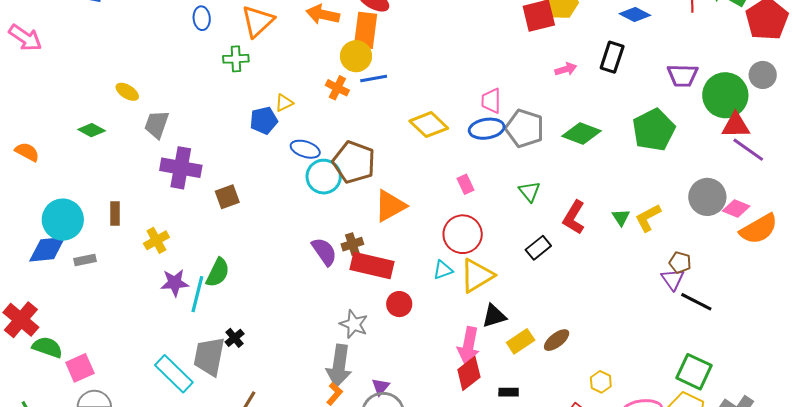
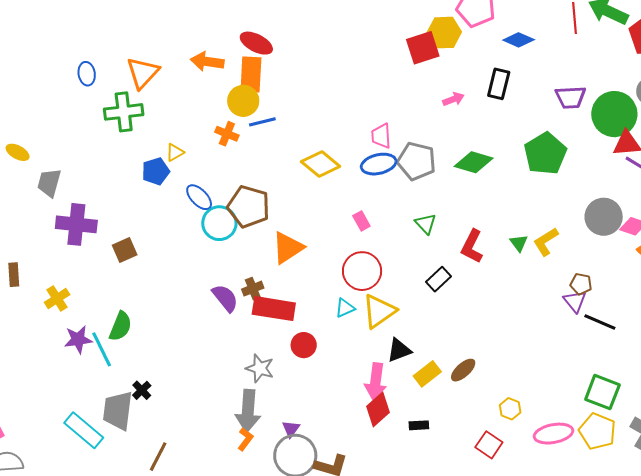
green cross: (236, 59) -> (124, 112), size x1.5
blue ellipse: (305, 149) -> (199, 197), turned 32
cyan line: (197, 294) -> (102, 349), turned -36

